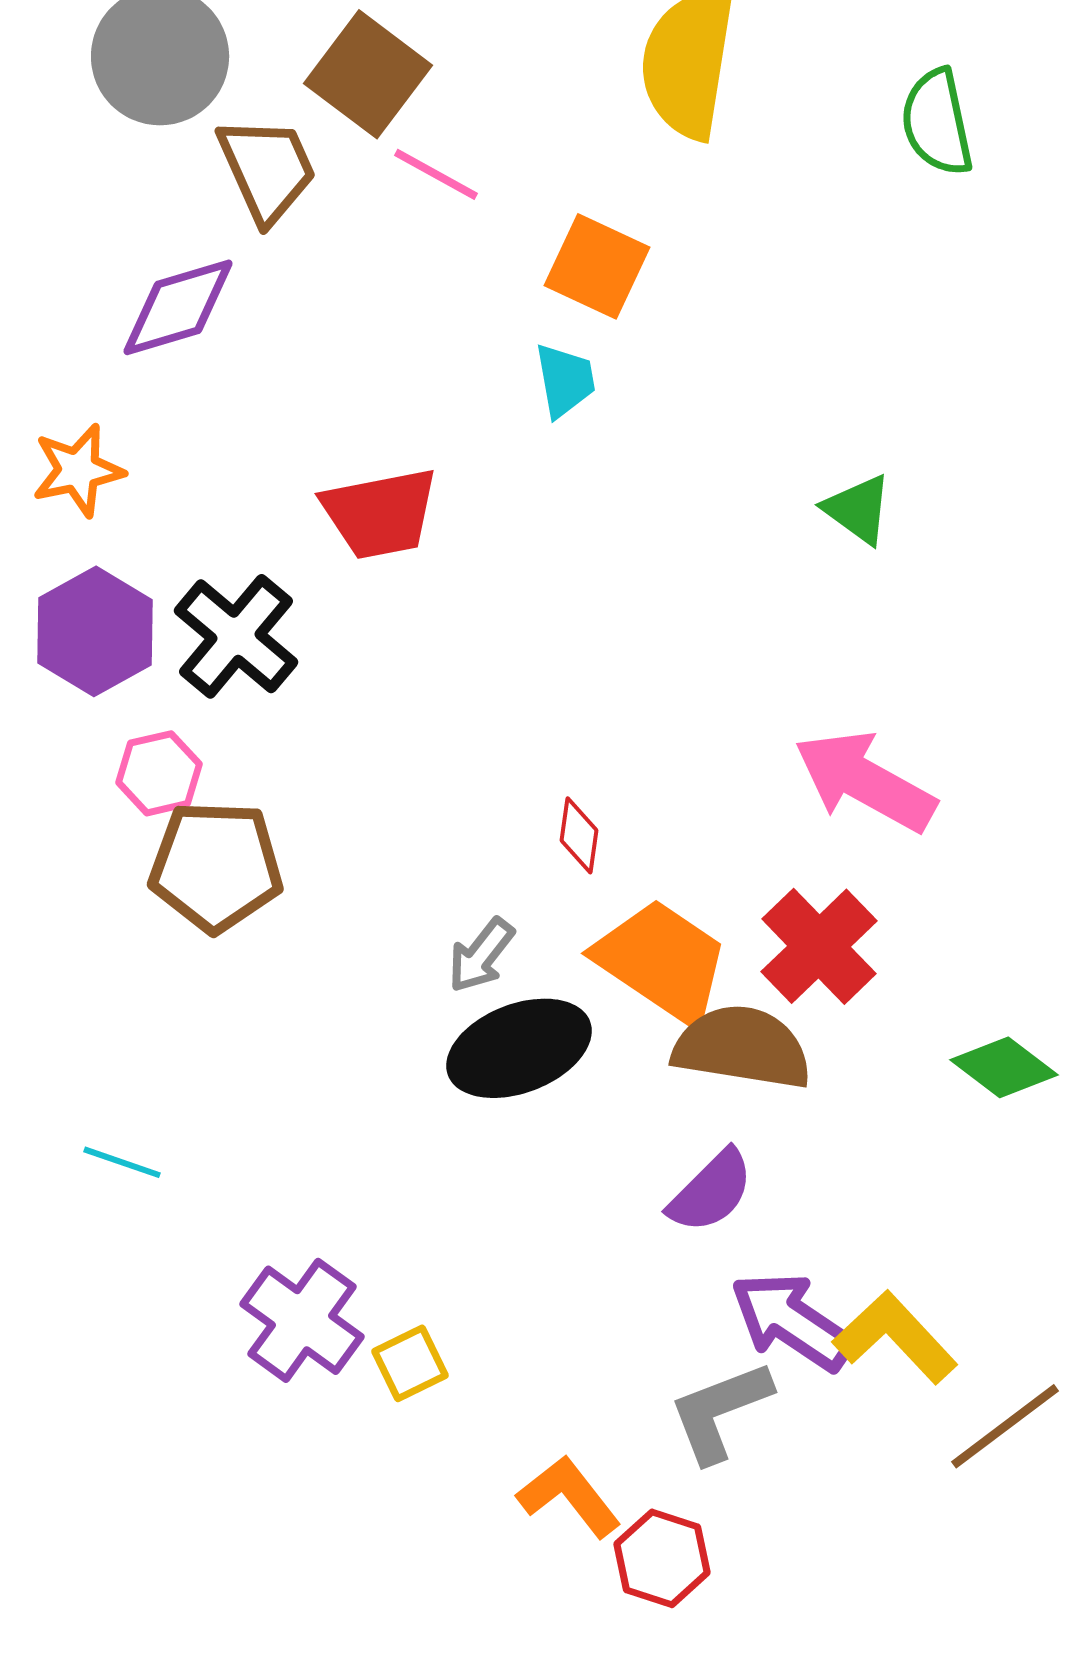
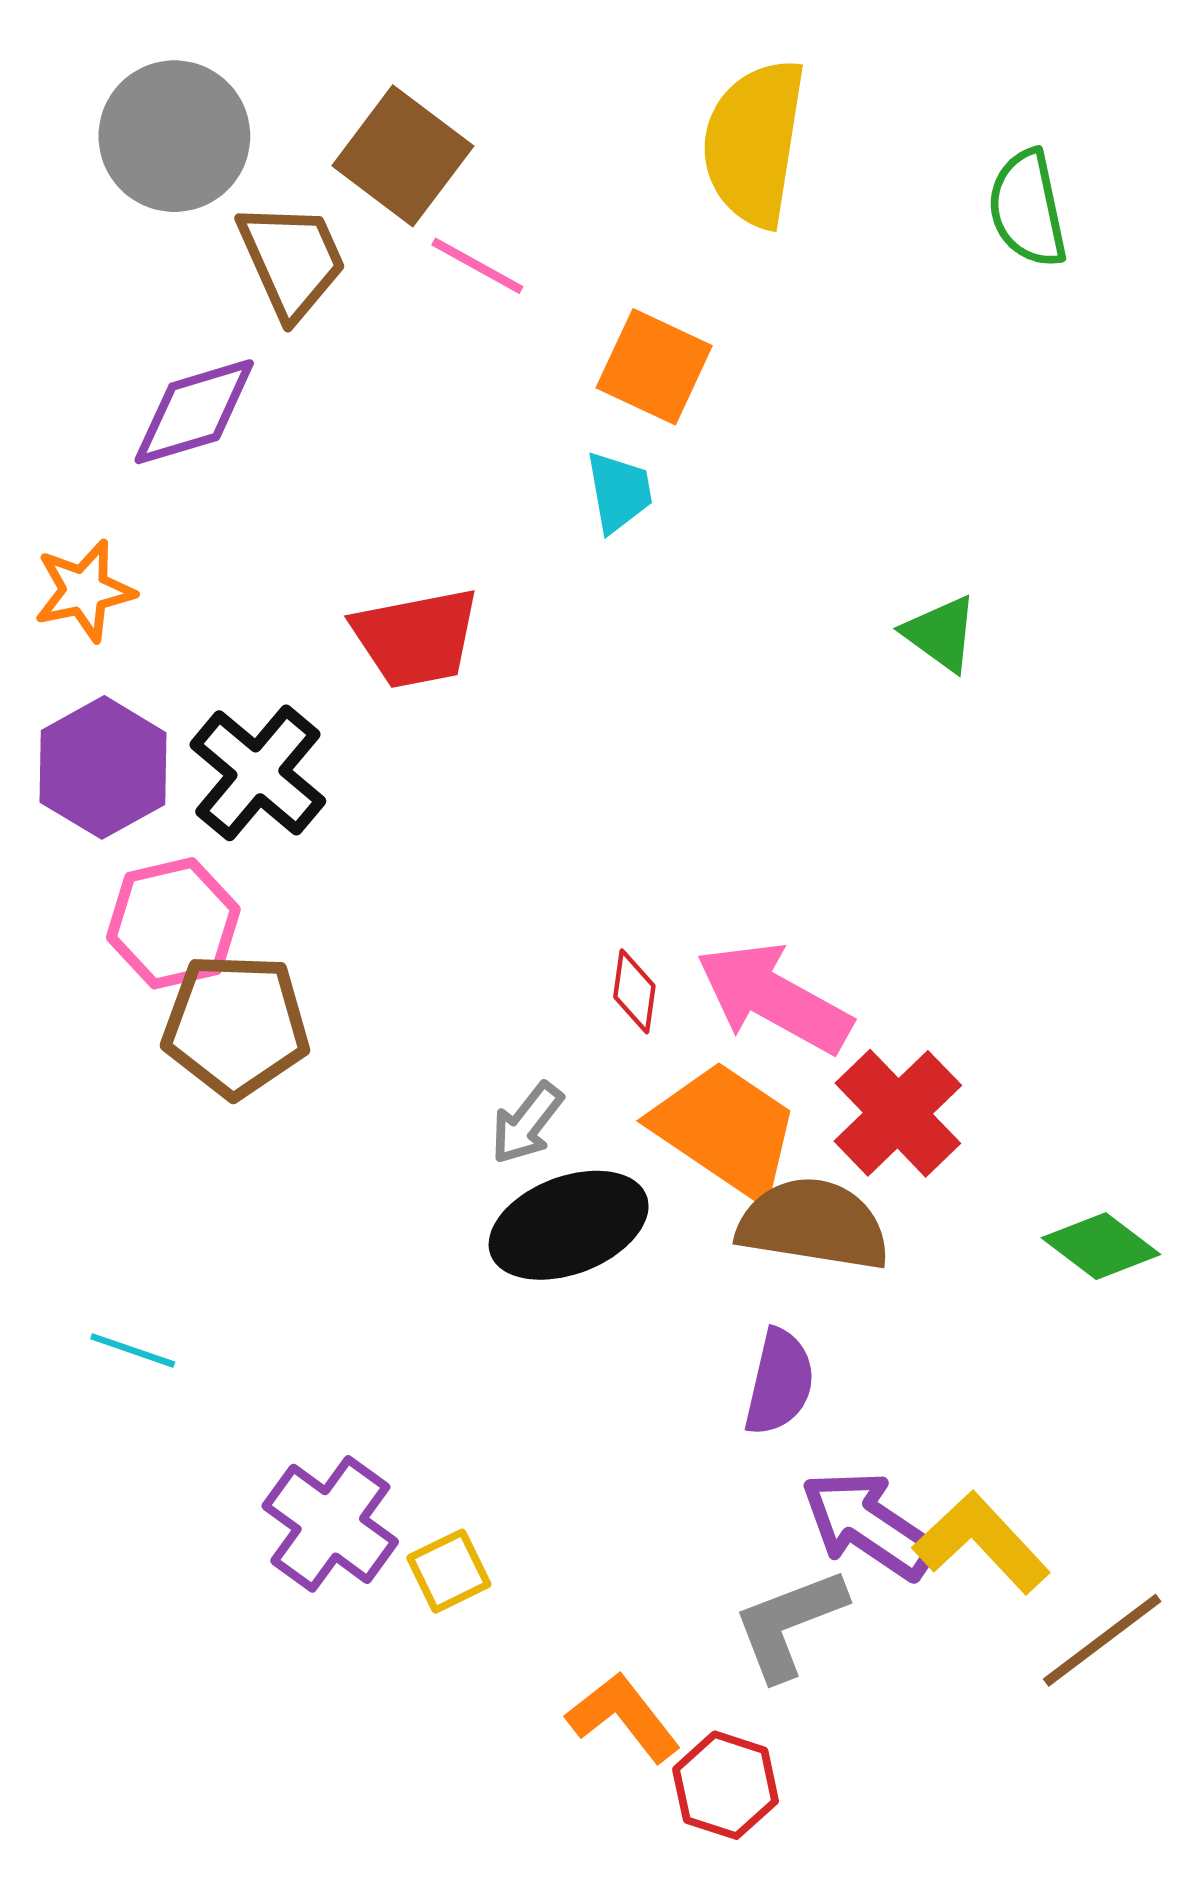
pink hexagon: (159, 773) -> (173, 923), size x1.4
pink arrow: (865, 781) -> (774, 998), moved
purple semicircle: (711, 1191) -> (779, 1382), turned -32

